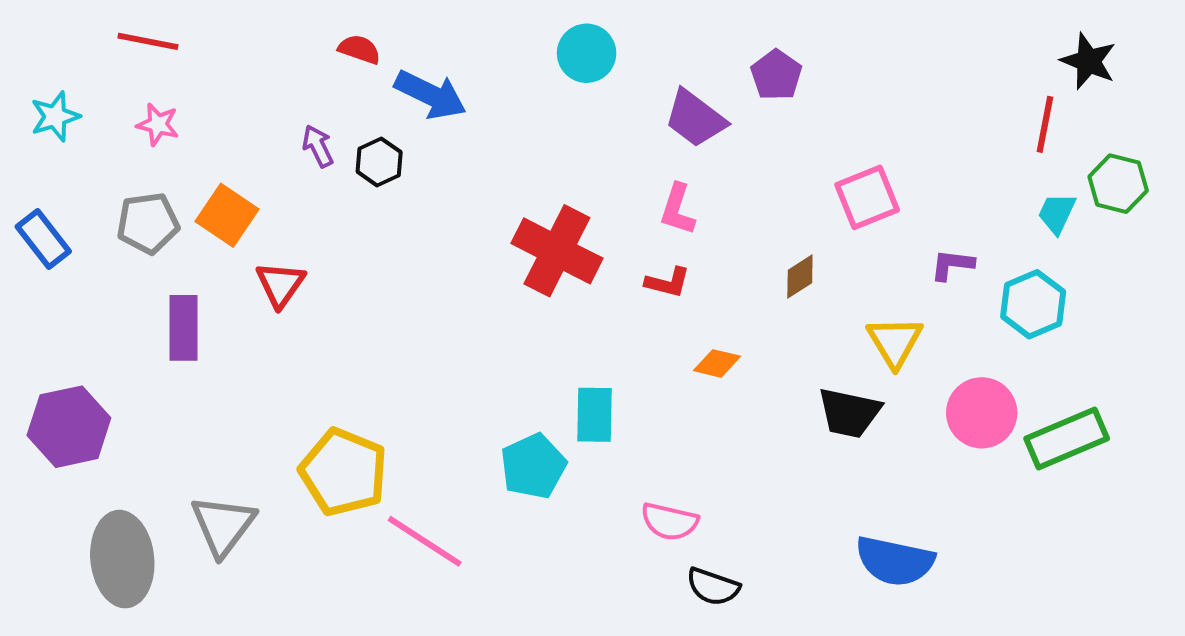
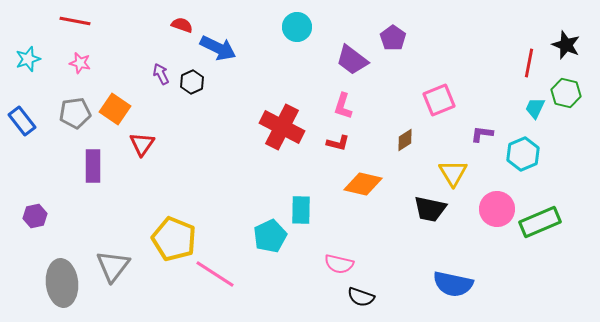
black star: (1088, 61) -> (566, 45), moved
orange diamond: (717, 363) -> (363, 184), size x1.6
purple hexagon: (69, 427) -> (35, 216), size x0.6

